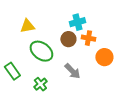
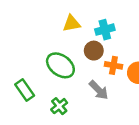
yellow triangle: (27, 26) -> (72, 23), moved
orange cross: (88, 38) -> (113, 65), moved

